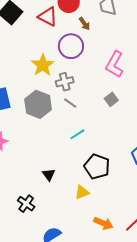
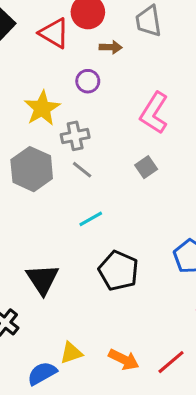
brown arrow: (84, 24) -> (111, 47), turned -56
purple circle: (71, 46) -> (88, 81), size x0.6
black triangle: (49, 175) -> (43, 279), size x1.6
yellow triangle: (82, 192) -> (71, 353), moved

